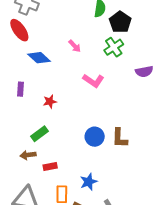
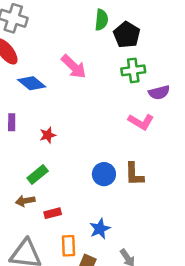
pink arrow: (75, 46) -> (74, 67), size x1.6
green cross: (114, 47) -> (133, 70), moved, turned 30
pink L-shape: (93, 81) -> (141, 122), moved

